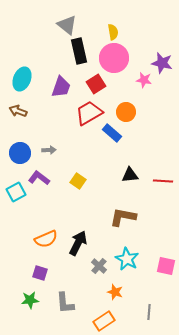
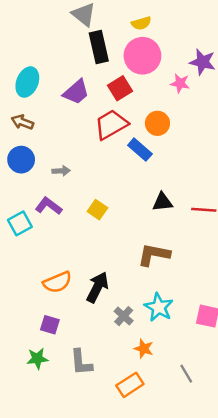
yellow semicircle: (113, 32) -> (141, 23), turned 84
purple trapezoid: (61, 87) -> (76, 92), turned 30
blue circle: (20, 153) -> (21, 160), moved
gray line: (149, 312) -> (186, 374), turned -35

